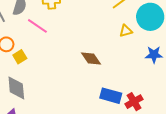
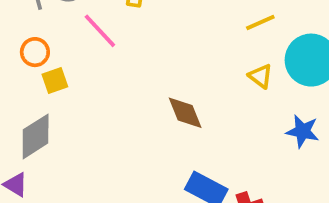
yellow triangle: (126, 31) -> (260, 76), turned 40
gray diamond: (16, 88) -> (36, 136), turned 50

